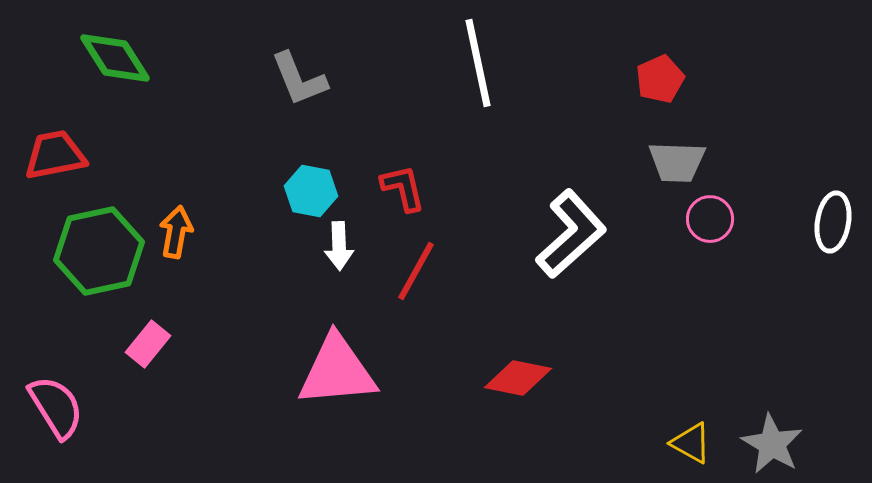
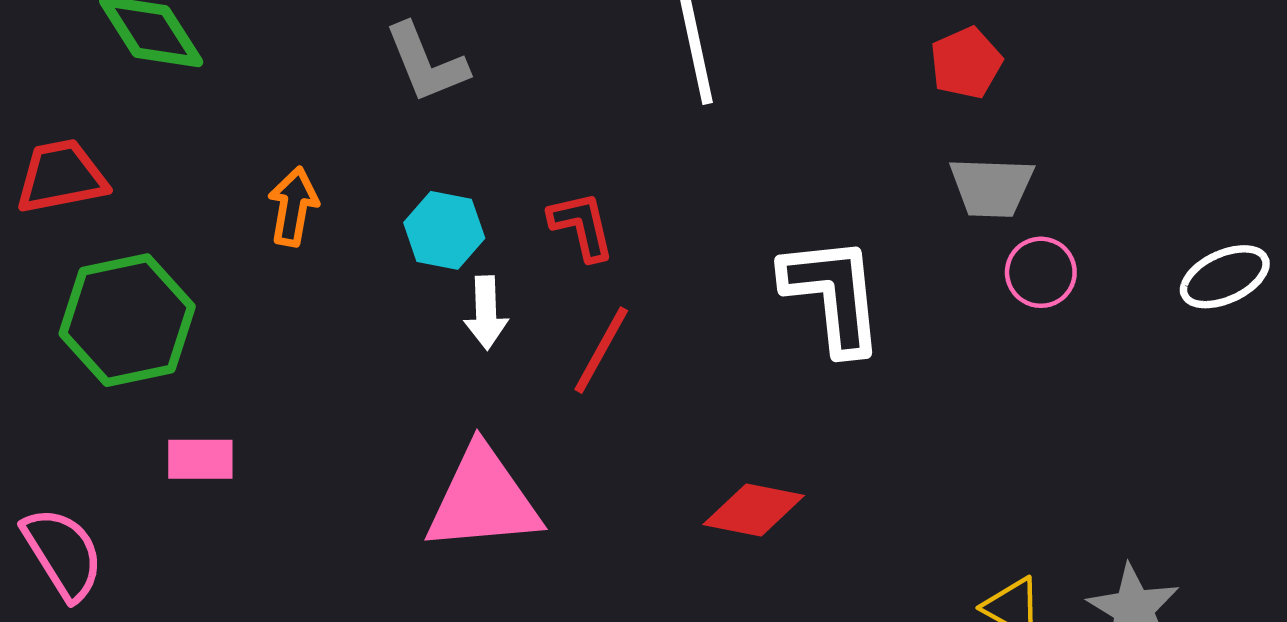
white ellipse: (833, 222) -> (1225, 277), turned 56
orange arrow: (176, 232) -> (293, 206), moved
white L-shape: (571, 234) -> (833, 295), turned -54
pink rectangle: (148, 344) -> (200, 459), turned 51

